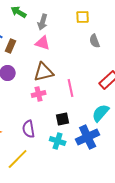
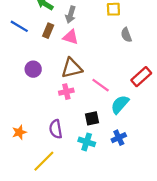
brown rectangle: (11, 46) -> (48, 31), moved
pink line: (71, 88) -> (101, 85), turned -42
cyan semicircle: (101, 113) -> (120, 104), moved
blue cross: (88, 137) -> (119, 138), size x0.6

